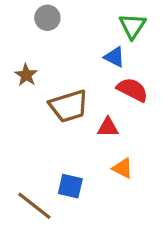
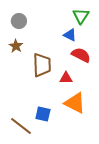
gray circle: (47, 18) -> (19, 21), moved
brown trapezoid: (69, 106) -> (42, 65), turned -75
orange triangle: (123, 168) -> (75, 103), size x1.6

